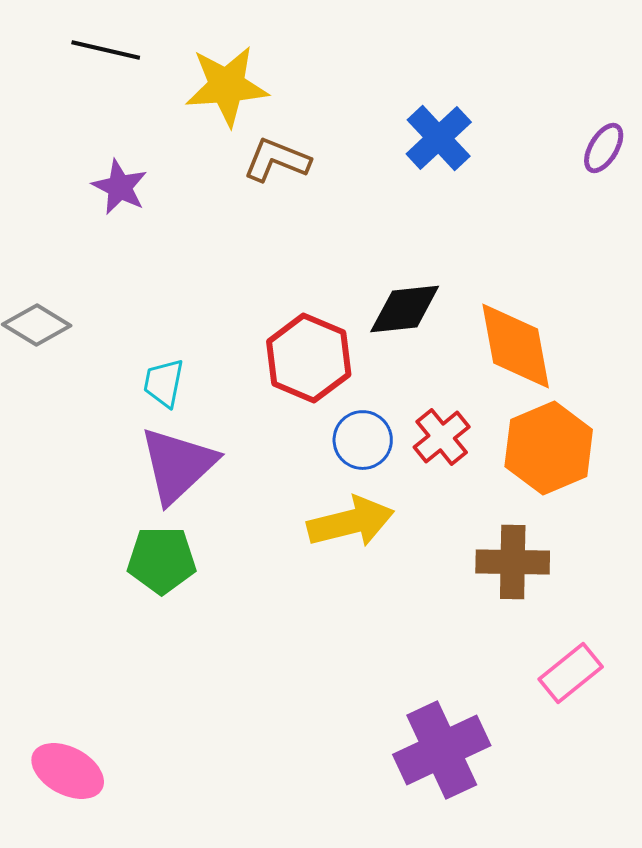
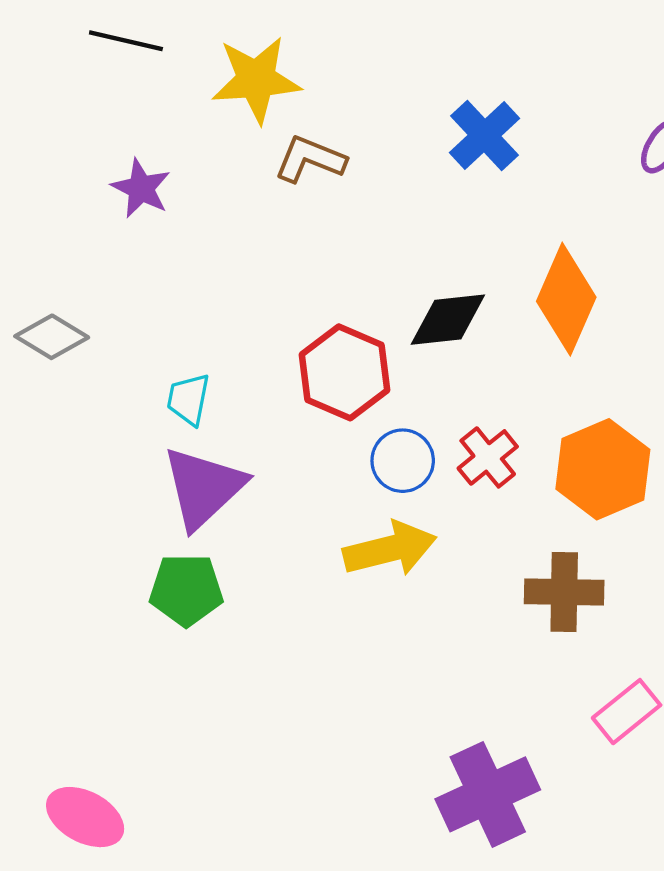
orange diamond: (516, 346) -> (566, 299), moved, turned 34

